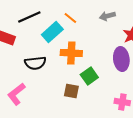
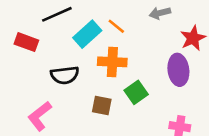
orange line: (70, 18) -> (116, 26), moved
brown square: (71, 91) -> (102, 106), moved

